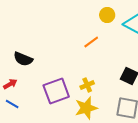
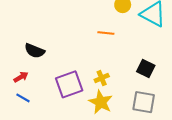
orange line: (91, 42) -> (106, 33), turned 42
yellow star: (86, 108) -> (101, 102), turned -30

